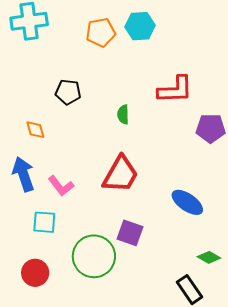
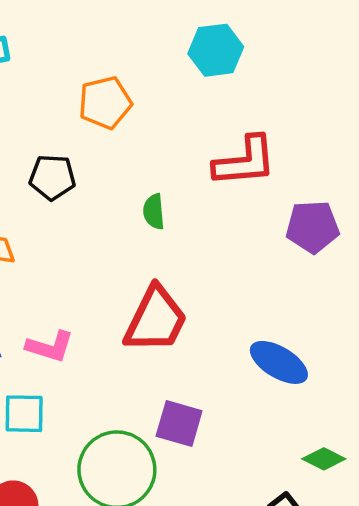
cyan hexagon: (140, 26) -> (216, 50), moved
orange pentagon: (101, 32) -> (105, 103), moved
pink L-shape: (61, 186) -> (50, 347), turned -32

